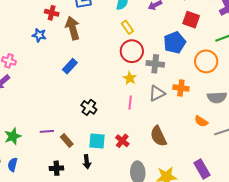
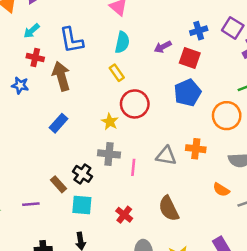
red square: (191, 20) -> (190, 58), moved
yellow rectangle: (127, 27) -> (117, 73), moved
gray cross: (155, 64) -> (109, 154), moved
yellow star: (130, 78) -> (110, 122), moved
gray triangle: (157, 93) -> (166, 156), turned 36
brown rectangle: (67, 140) -> (59, 184), moved
cyan square: (97, 141) -> (82, 205), moved

